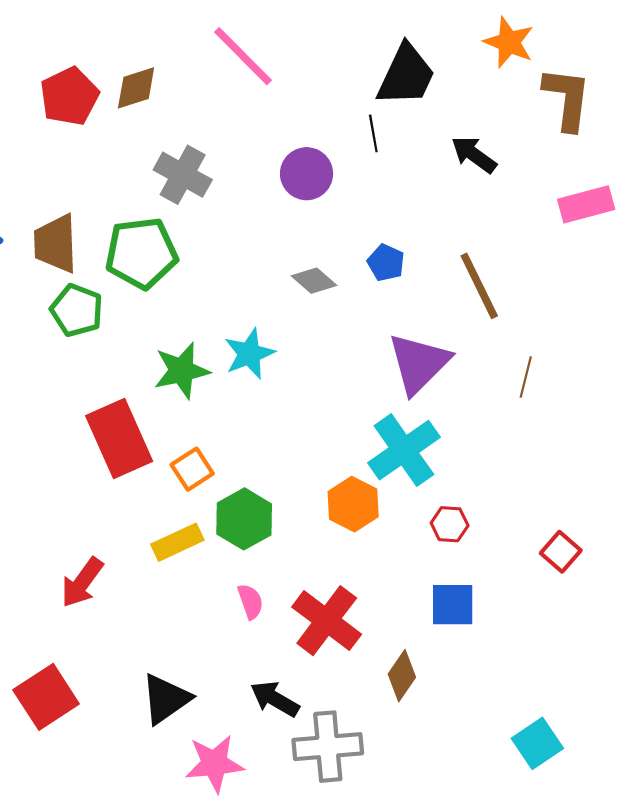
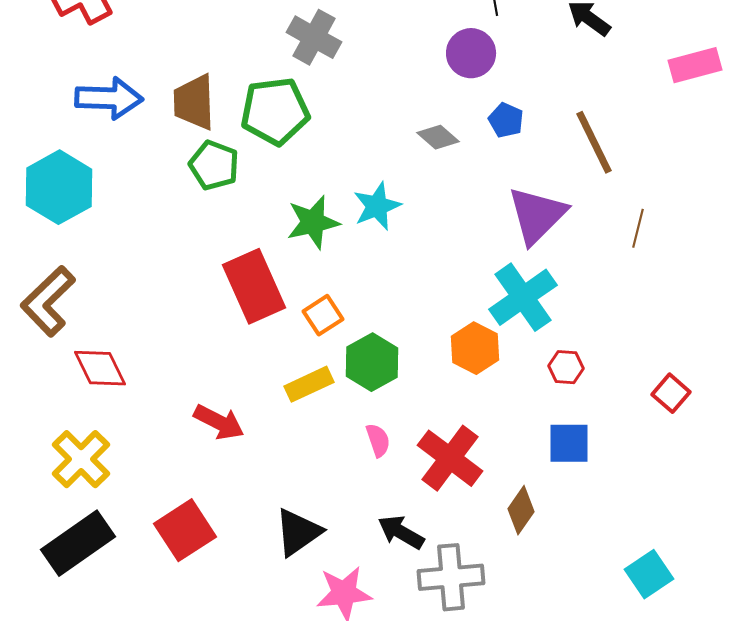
purple circle: (307, 174) -> (471, 53), moved
red arrow: (82, 582) -> (219, 422), turned -99

